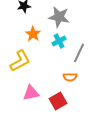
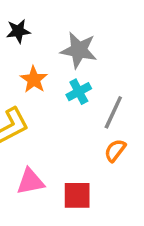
orange semicircle: (70, 77) -> (115, 150), moved, turned 128
red square: (58, 101) -> (77, 195), turned 30

